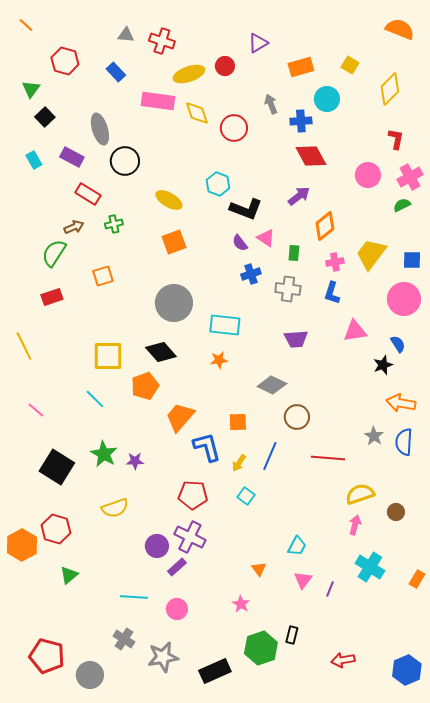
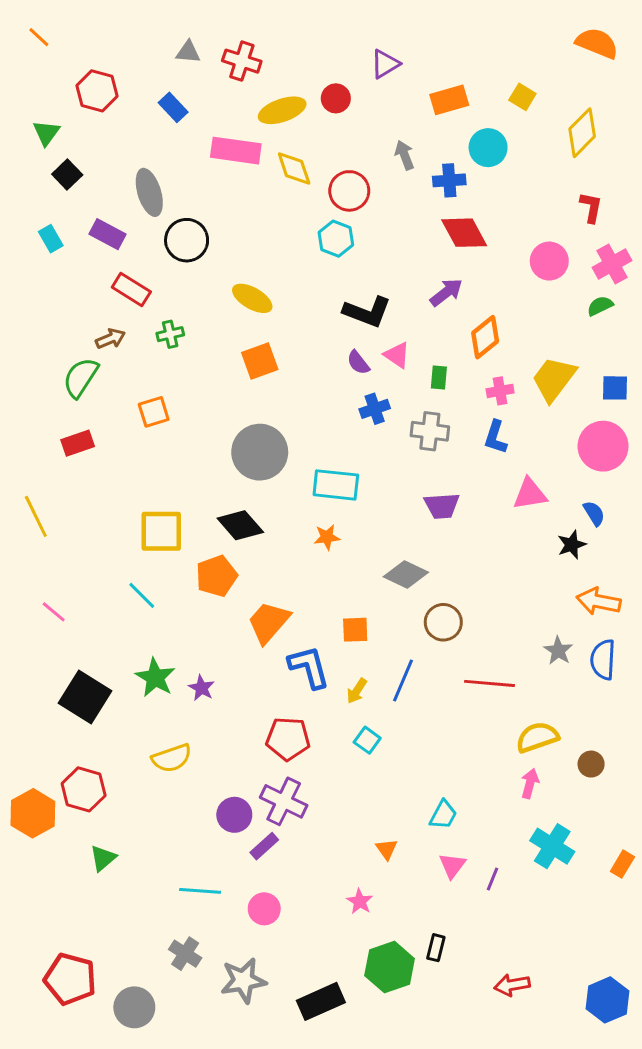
cyan hexagon: (218, 184) -> (336, 239), moved
purple star: (135, 461) -> (202, 688), turned 30

